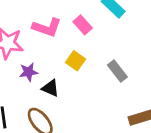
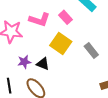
yellow square: (75, 61) -> (61, 43), size x1.5
purple star: (29, 72) -> (24, 62), moved

